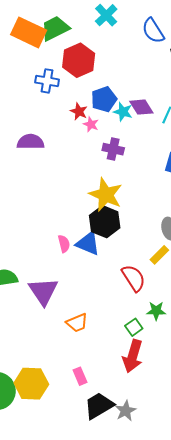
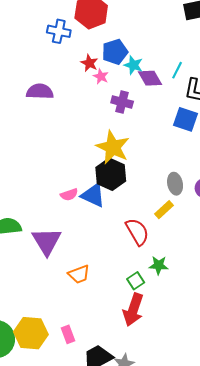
purple diamond: (141, 107) -> (150, 78), moved
pink semicircle: (64, 244) -> (69, 195), turned 84
pink rectangle: (80, 376) -> (68, 334), moved

